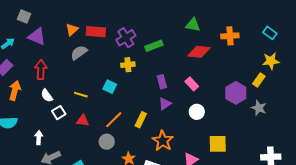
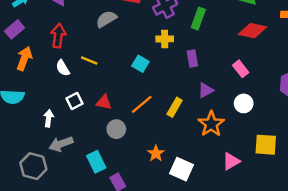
green rectangle: (154, 46) -> (198, 19), turned -54
purple rectangle: (162, 82) -> (192, 58), moved
yellow line: (81, 95) -> (89, 61), moved
white square: (59, 113) -> (75, 101), moved
orange star: (163, 141) -> (211, 124), moved
gray circle: (107, 142) -> (116, 129), moved

